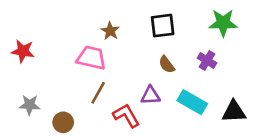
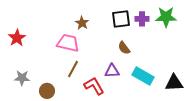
red star: (23, 51) -> (17, 38), turned 30
purple cross: (207, 60) -> (142, 19), moved, turned -32

